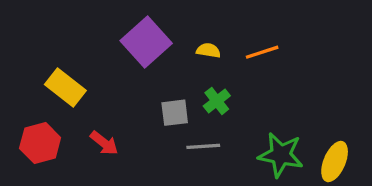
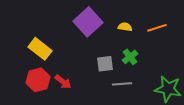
red hexagon: (40, 143) -> (38, 80), moved

